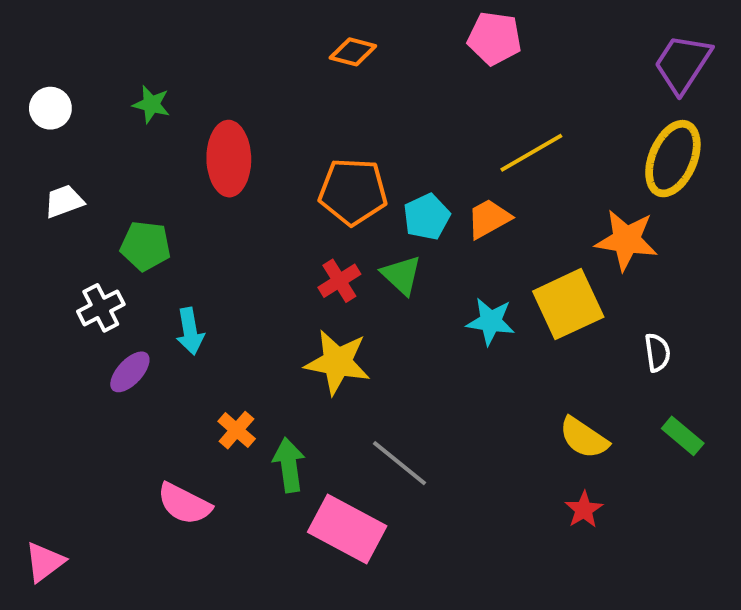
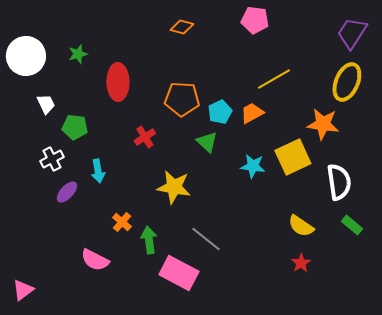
green star: (151, 104) -> (78, 54), turned -30
white circle: (50, 108) -> (26, 56), size x1.8
white trapezoid: (64, 201) -> (46, 104), moved, turned 85
red cross: (339, 281) -> (145, 137), moved
white semicircle: (657, 353) -> (339, 182), size x1.8

